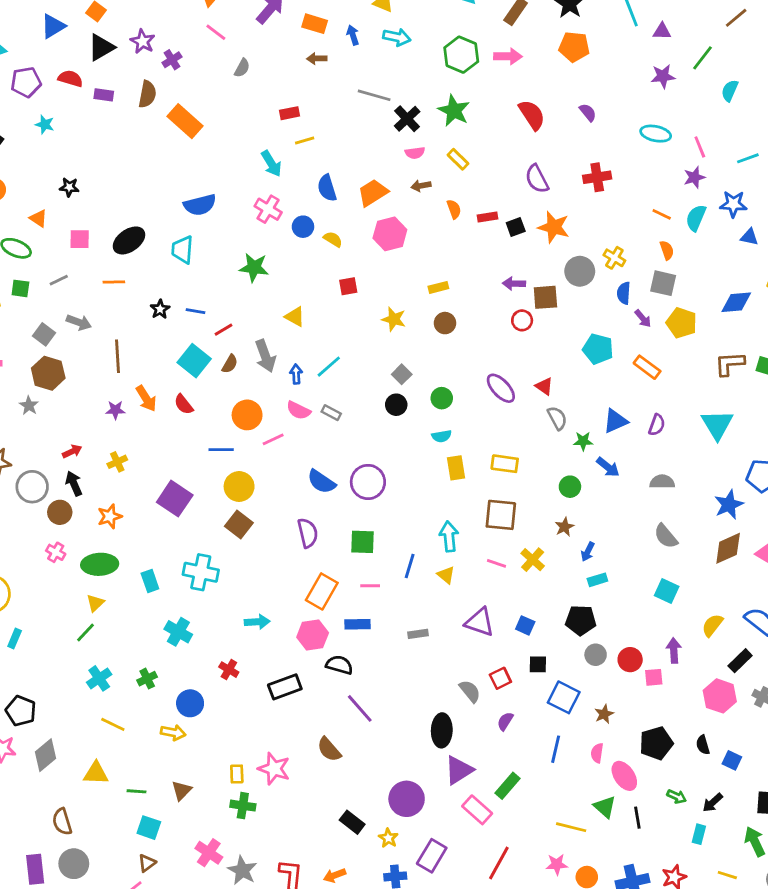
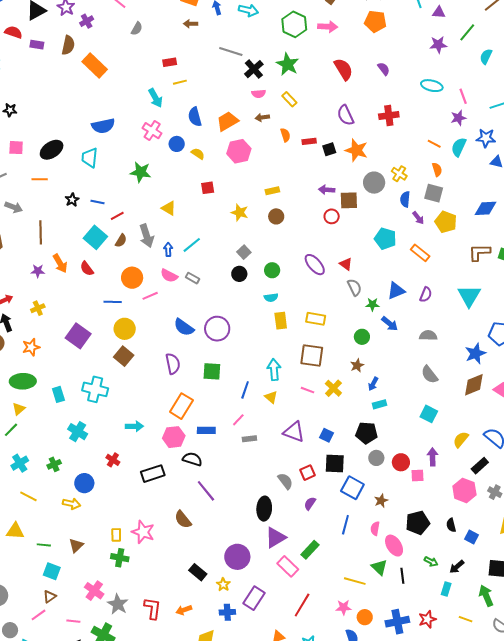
pink line: (370, 586) -> (238, 420), moved, turned -48
black square: (538, 664) -> (335, 464), size x1.5

